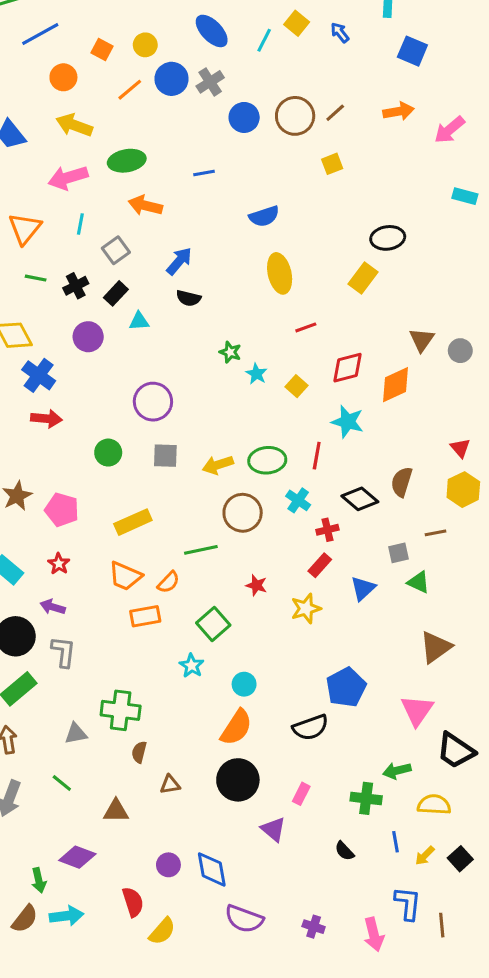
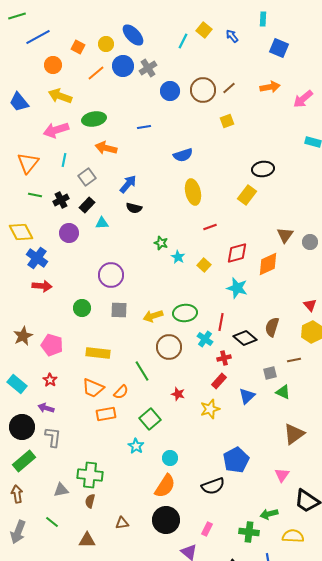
blue ellipse: (212, 31) -> (133, 35), moved
red line: (317, 456) -> (221, 322), moved
yellow rectangle: (133, 522) -> (98, 353), turned 30
green line: (201, 550) -> (142, 371), turned 70
pink triangle: (417, 710) -> (282, 475), size x0.7
brown semicircle: (139, 752) -> (90, 501), moved

